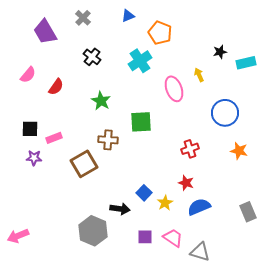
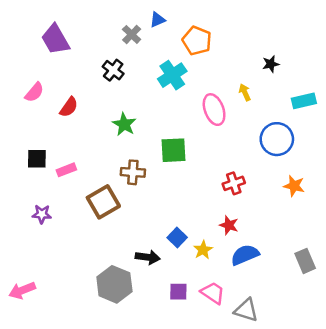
gray cross: (83, 18) -> (132, 34), moved
cyan rectangle: (246, 63) -> (304, 101), moved
purple star: (34, 158) -> (42, 214), moved

